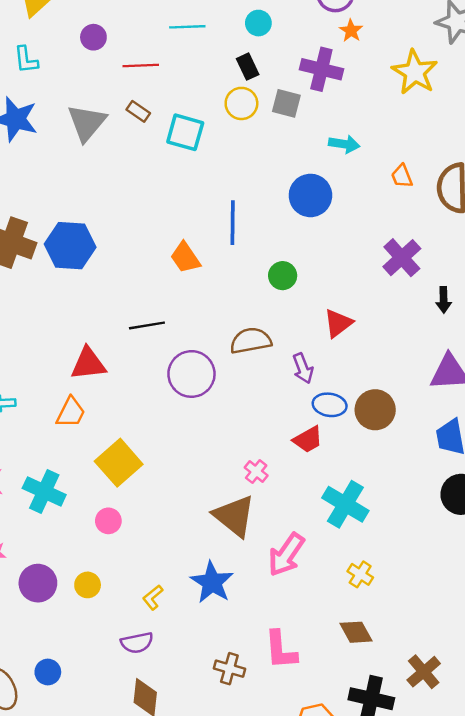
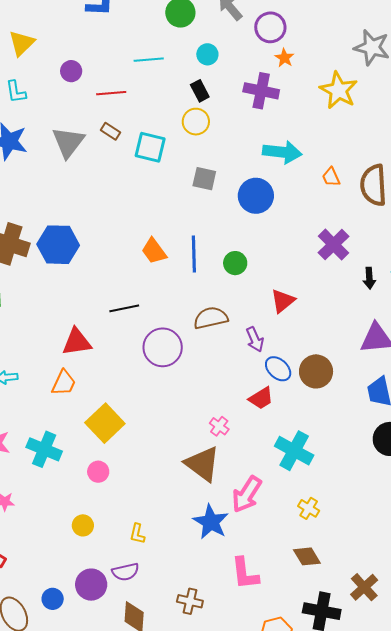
gray square: (286, 103) -> (204, 179), moved
cyan arrow: (344, 144) -> (282, 152), size x1.5
blue line: (233, 223) -> (194, 254), moved
blue ellipse: (330, 405) -> (278, 369), turned 36
blue star: (212, 582) -> (211, 522), moved
purple circle: (38, 583) -> (91, 585), moved
yellow L-shape: (153, 597) -> (137, 534), turned -35
brown cross: (229, 669) -> (190, 601), moved

